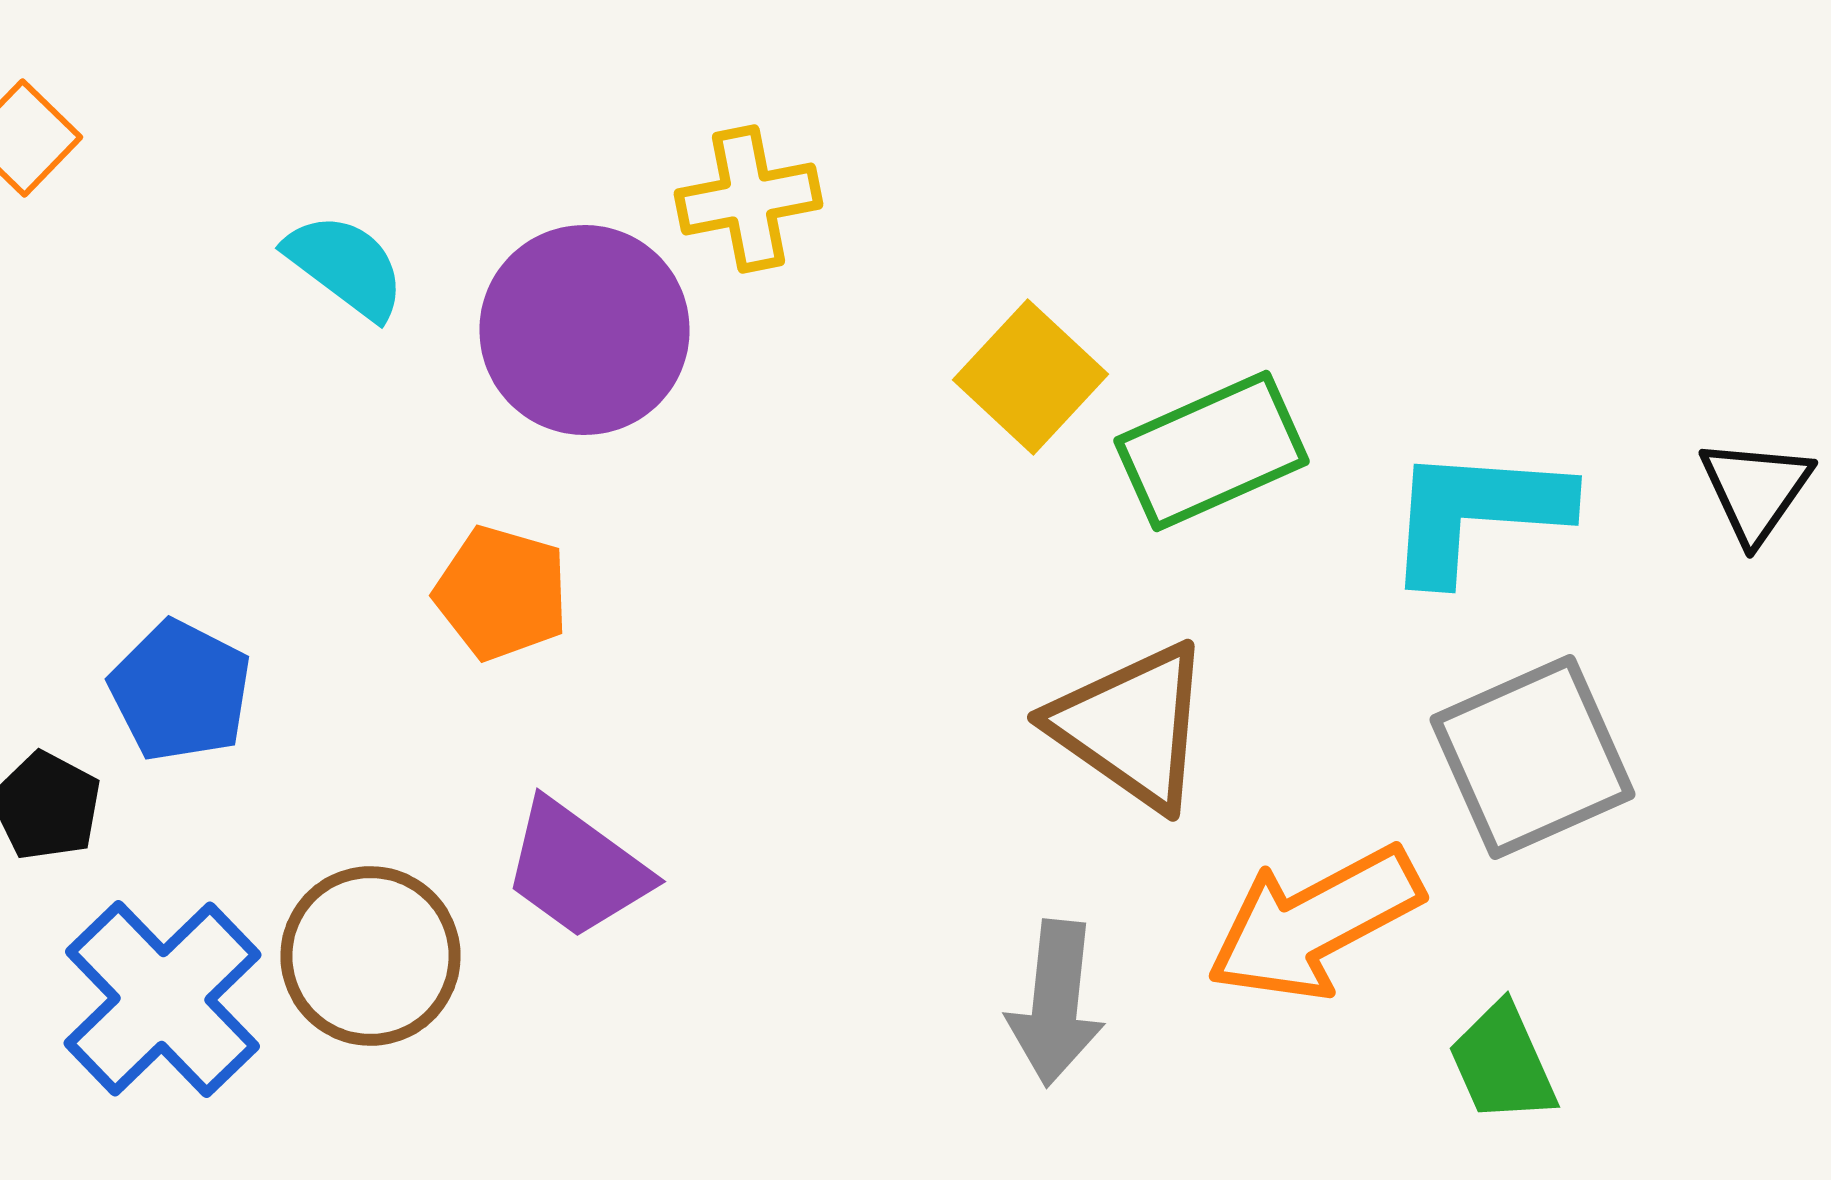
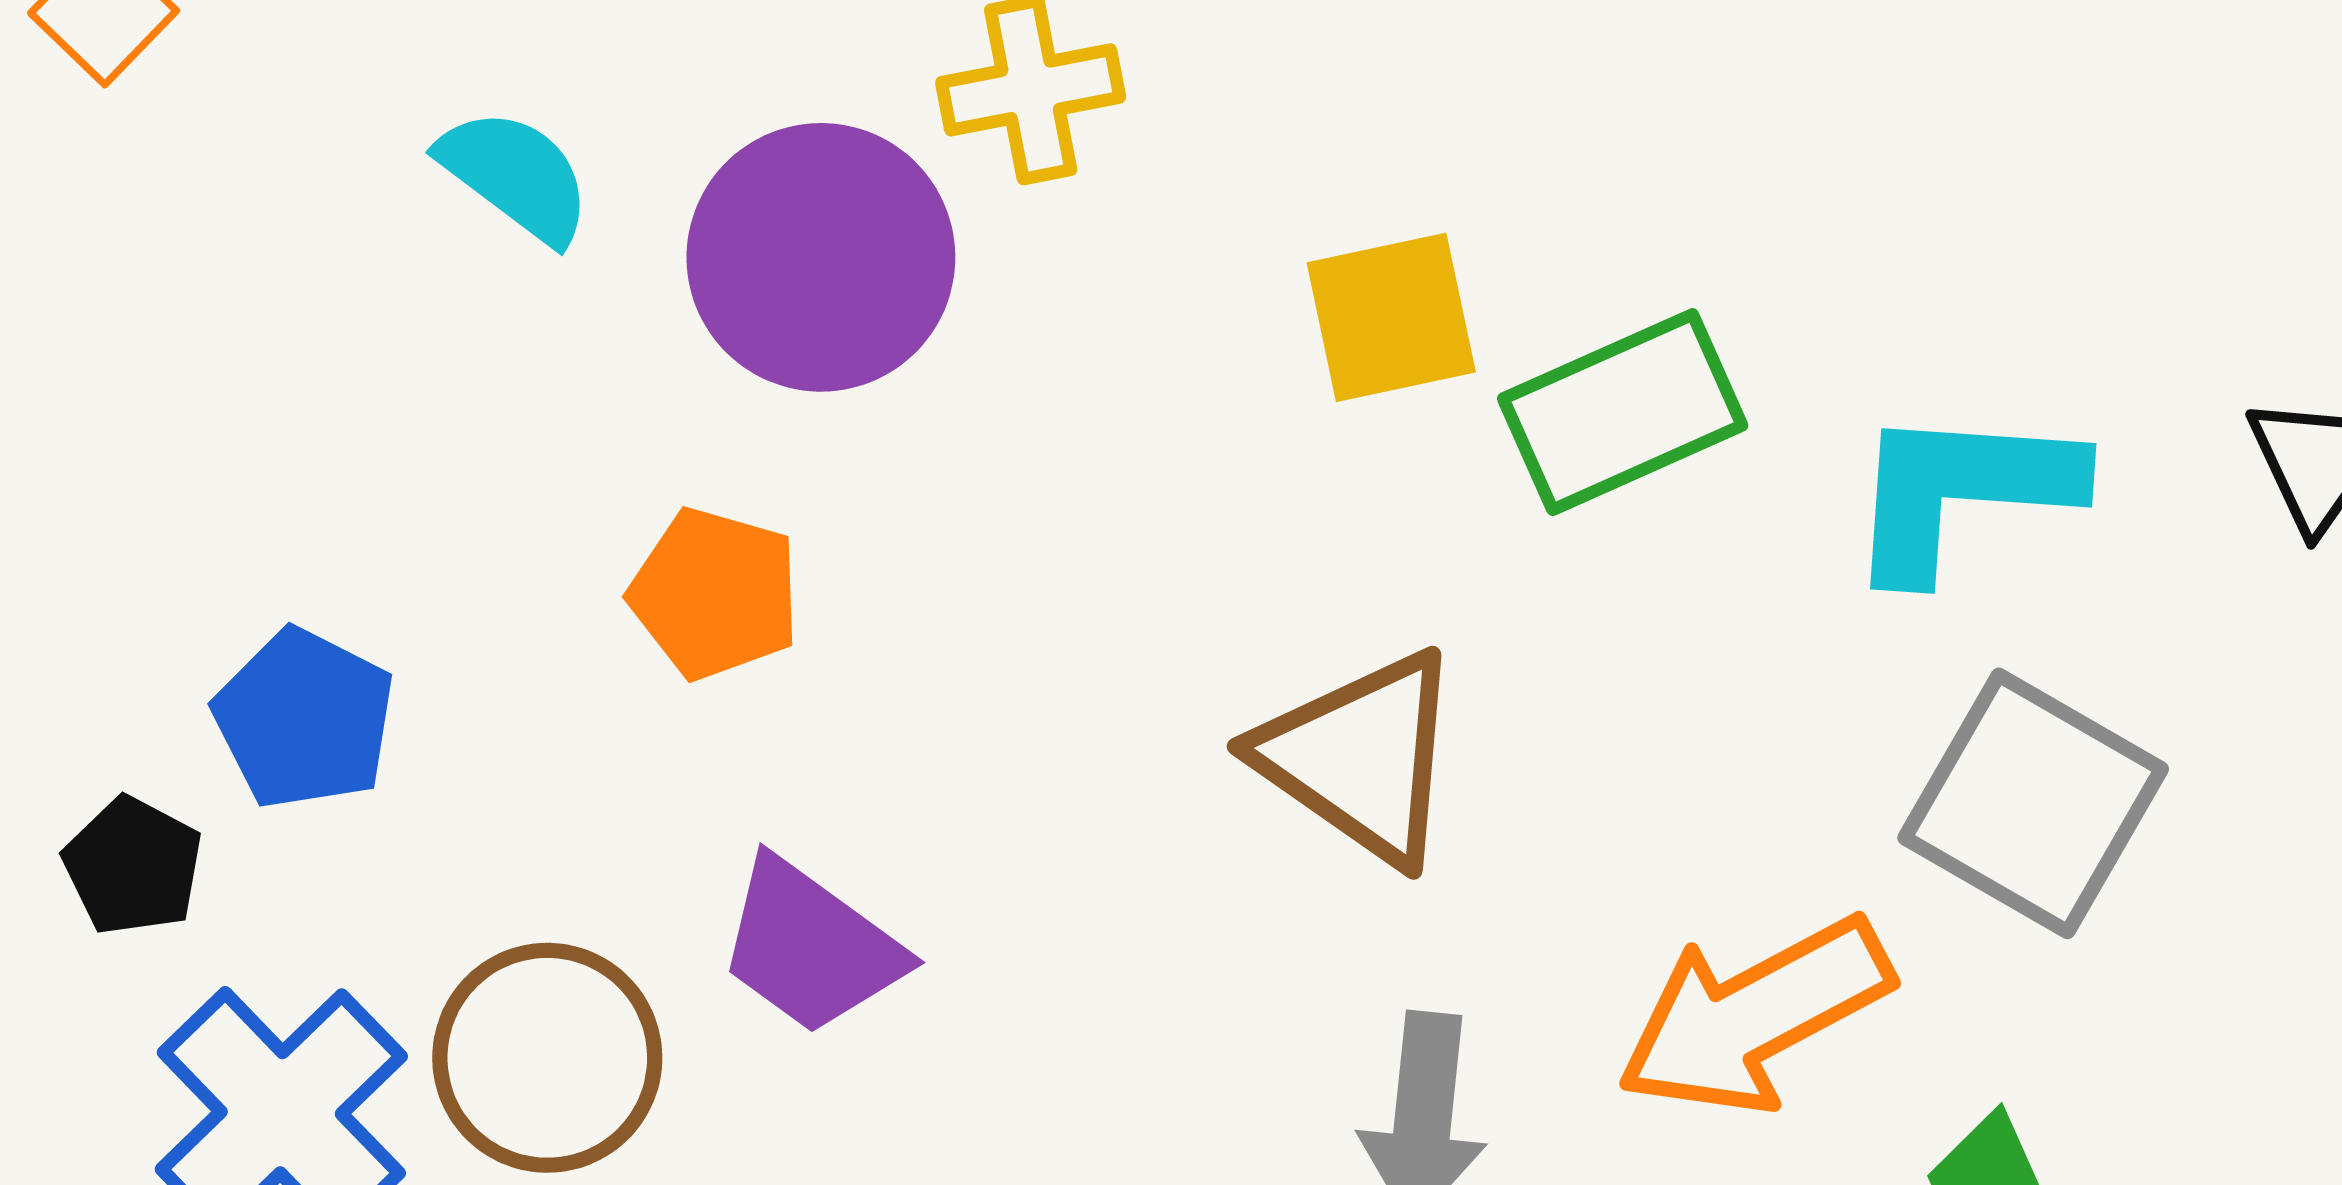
yellow square: (1030, 377) -> (1391, 317), turned 35
brown triangle: (1132, 726) -> (1361, 757), moved
gray square: (1532, 757) -> (2033, 803), turned -36

